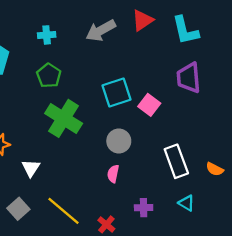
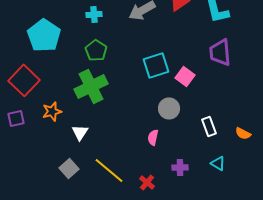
green cross: (64, 118) -> (91, 86), moved, turned 32
gray circle: (119, 141) -> (169, 108), moved
white rectangle: (176, 161) -> (209, 126), size x0.7

